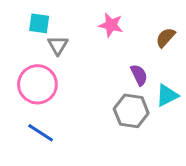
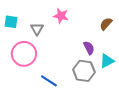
cyan square: (39, 23) -> (11, 22), moved
pink star: (111, 25) -> (61, 16), moved
blue line: (41, 133) -> (49, 81), moved

